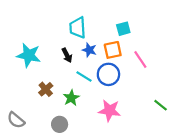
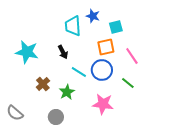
blue star: (89, 50) -> (93, 16), moved
green line: (161, 105) -> (128, 83), moved

